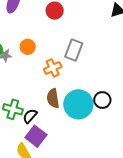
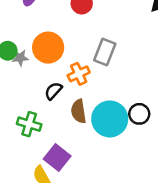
orange circle: (28, 47) -> (48, 48), size x1.6
black semicircle: (30, 116) -> (53, 91), moved

